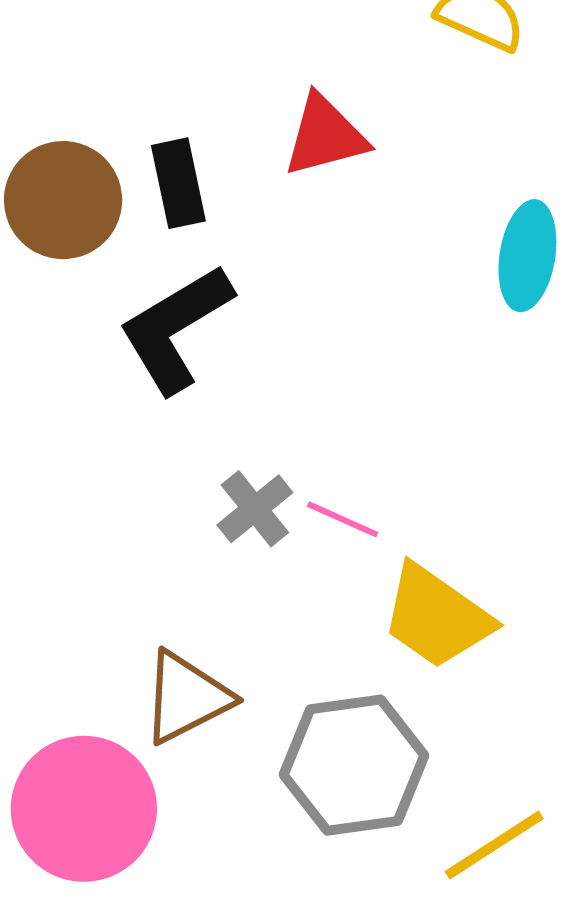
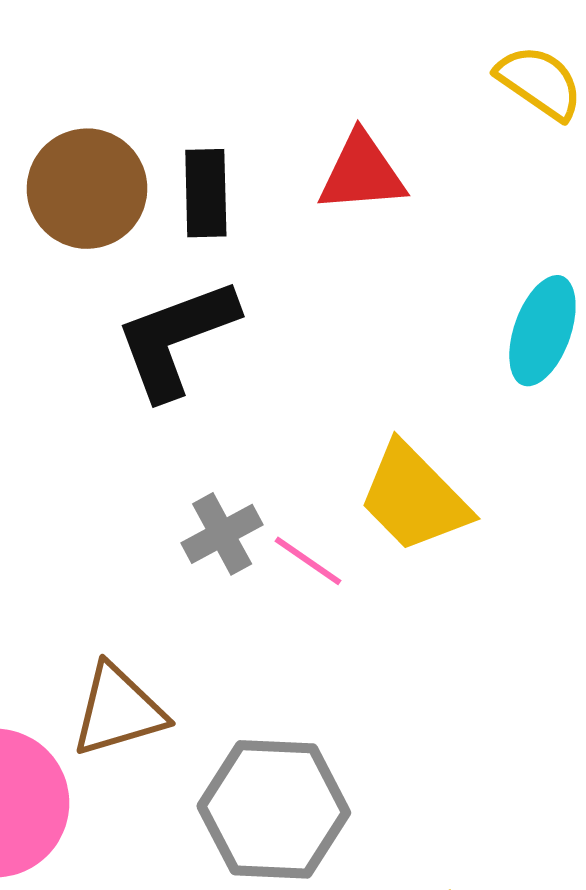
yellow trapezoid: (437, 617) -> (414, 498), moved

